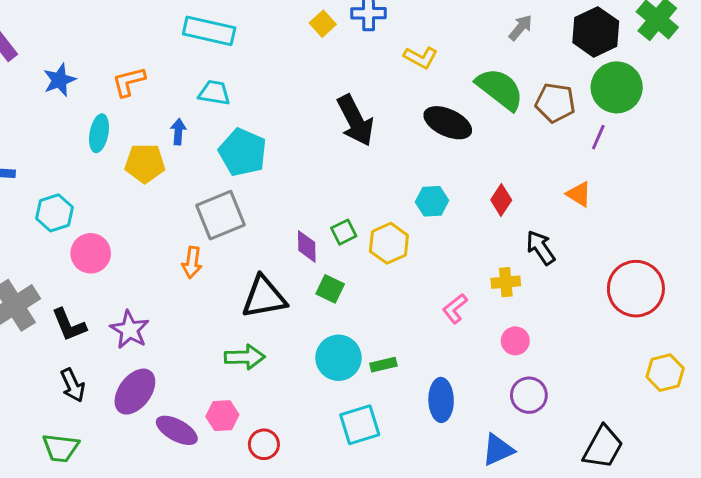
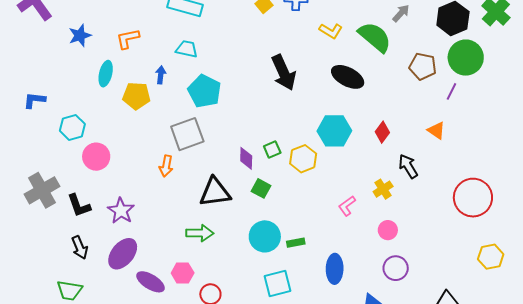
green semicircle: (500, 89) -> (375, 37), moved
cyan hexagon: (432, 201) -> (334, 131), size x1.5
yellow cross: (506, 282) -> (383, 189), turned -30

